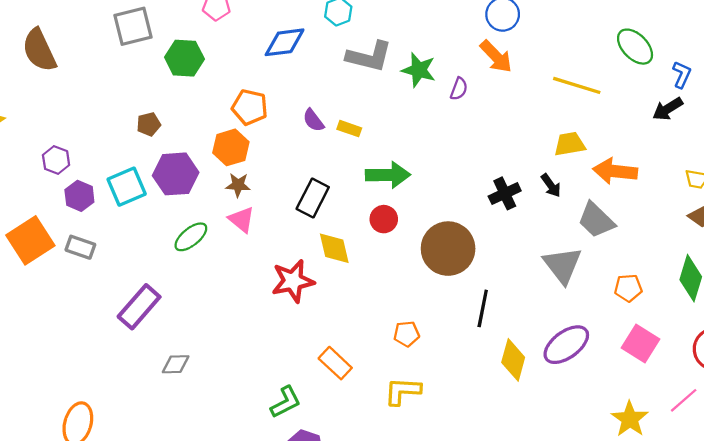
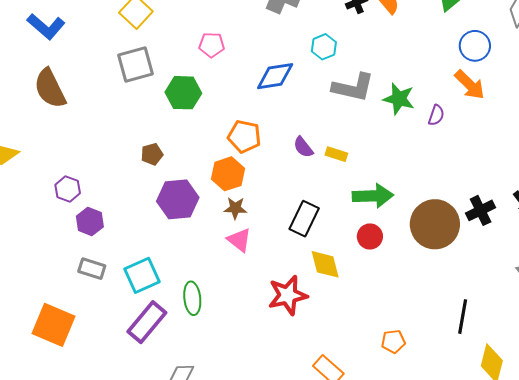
cyan square: (127, 187) -> (142, 275), moved
green ellipse: (191, 237) -> (192, 298), moved, turned -56
orange square: (30, 240) -> (54, 325), moved, turned -33
brown circle: (448, 249) -> (435, 224), moved

